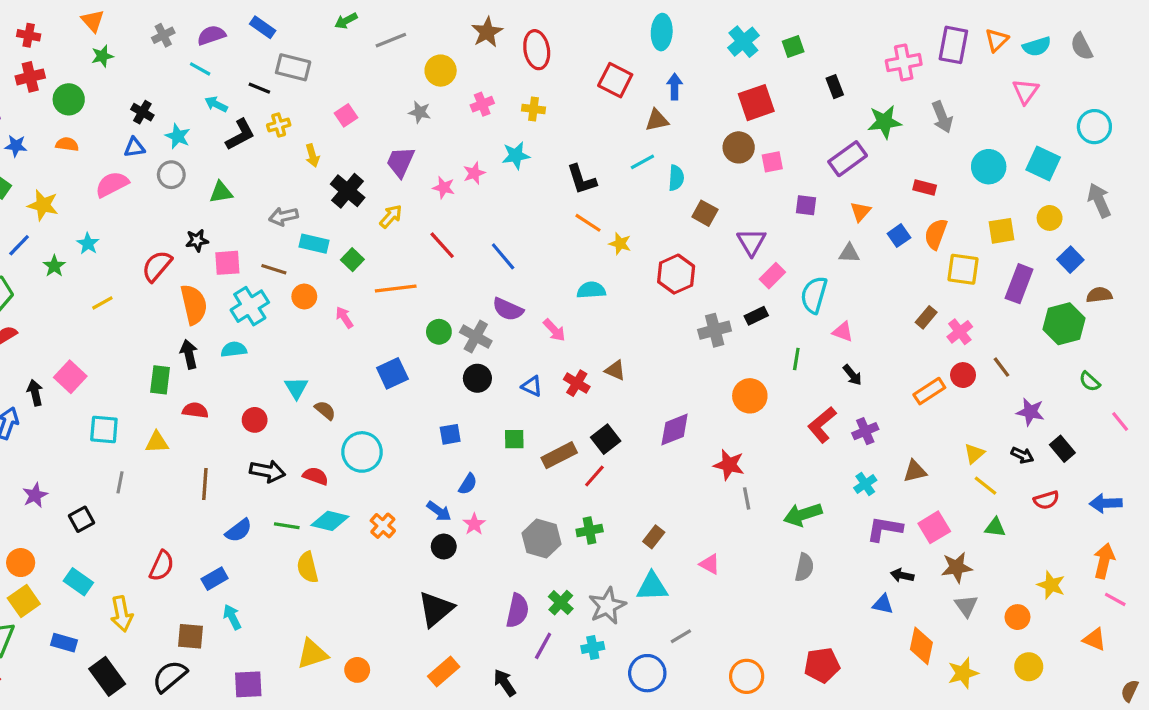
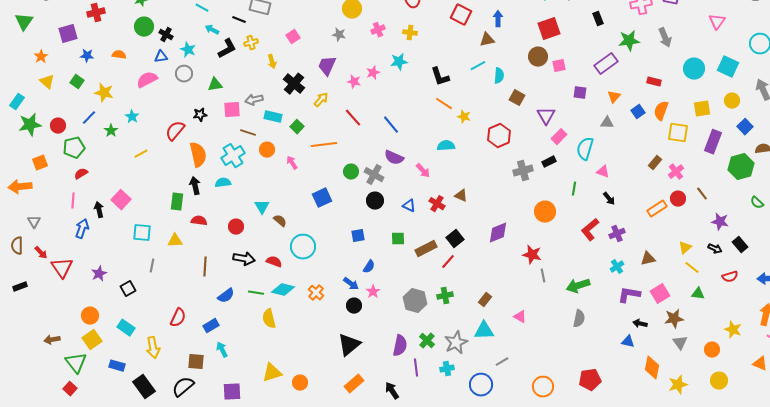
green circle: (69, 99) -> (144, 27), moved
pink square: (227, 263) -> (232, 110), moved
purple line: (543, 646) -> (416, 368), turned -36

